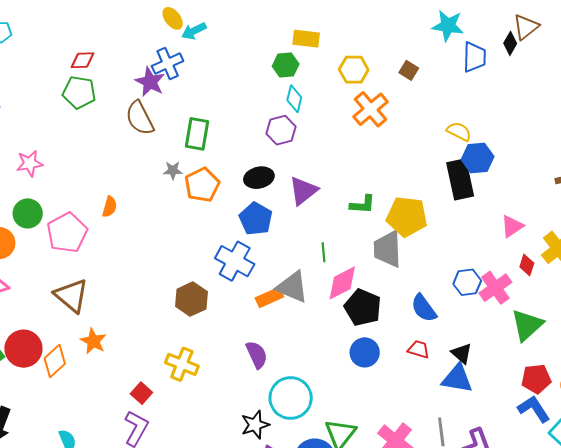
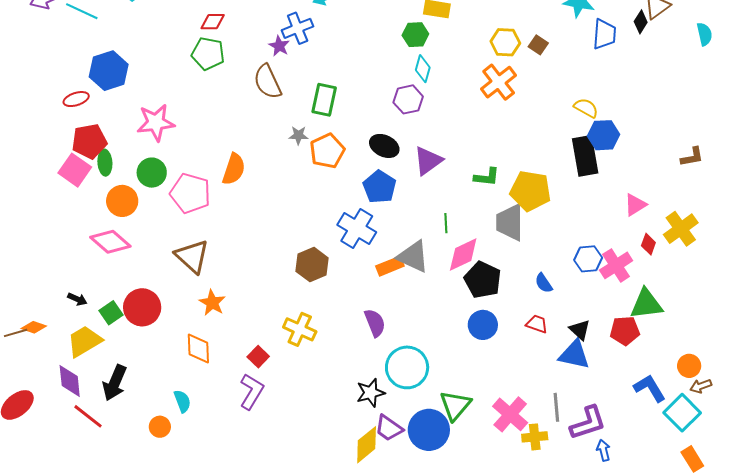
yellow hexagon: (354, 70) -> (505, 42), moved
purple star: (150, 82) -> (279, 46), size x0.7
pink star: (30, 163) -> (156, 123), size x1.4
black ellipse: (259, 178) -> (384, 146), turned 36
orange semicircle: (110, 207) -> (234, 169), size x1.5
pink pentagon: (67, 233) -> (190, 193), turned -30
blue semicircle: (424, 308) -> (544, 283), size x0.7
green triangle: (527, 325) -> (646, 304), turned 33
orange diamond: (55, 361) -> (198, 348), moved, turned -52
red pentagon: (536, 379) -> (625, 331), moved

